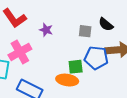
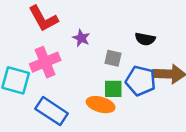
black semicircle: (106, 24) -> (145, 39), moved, turned -35
gray square: (85, 31) -> (113, 58), moved

